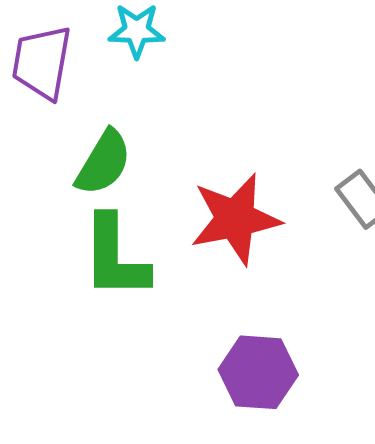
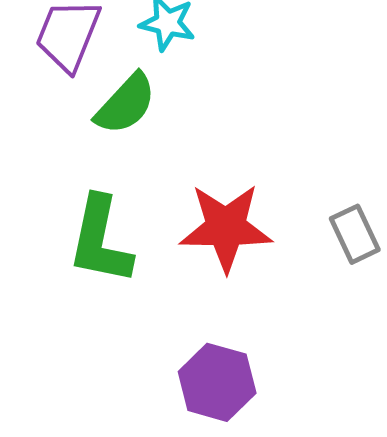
green semicircle: (103, 163) -> (126, 104), moved

